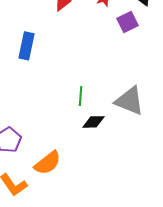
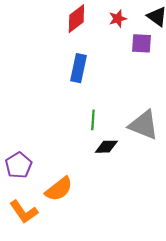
purple square: (128, 22) -> (141, 43), turned 30
blue rectangle: (27, 46) -> (78, 68), moved

